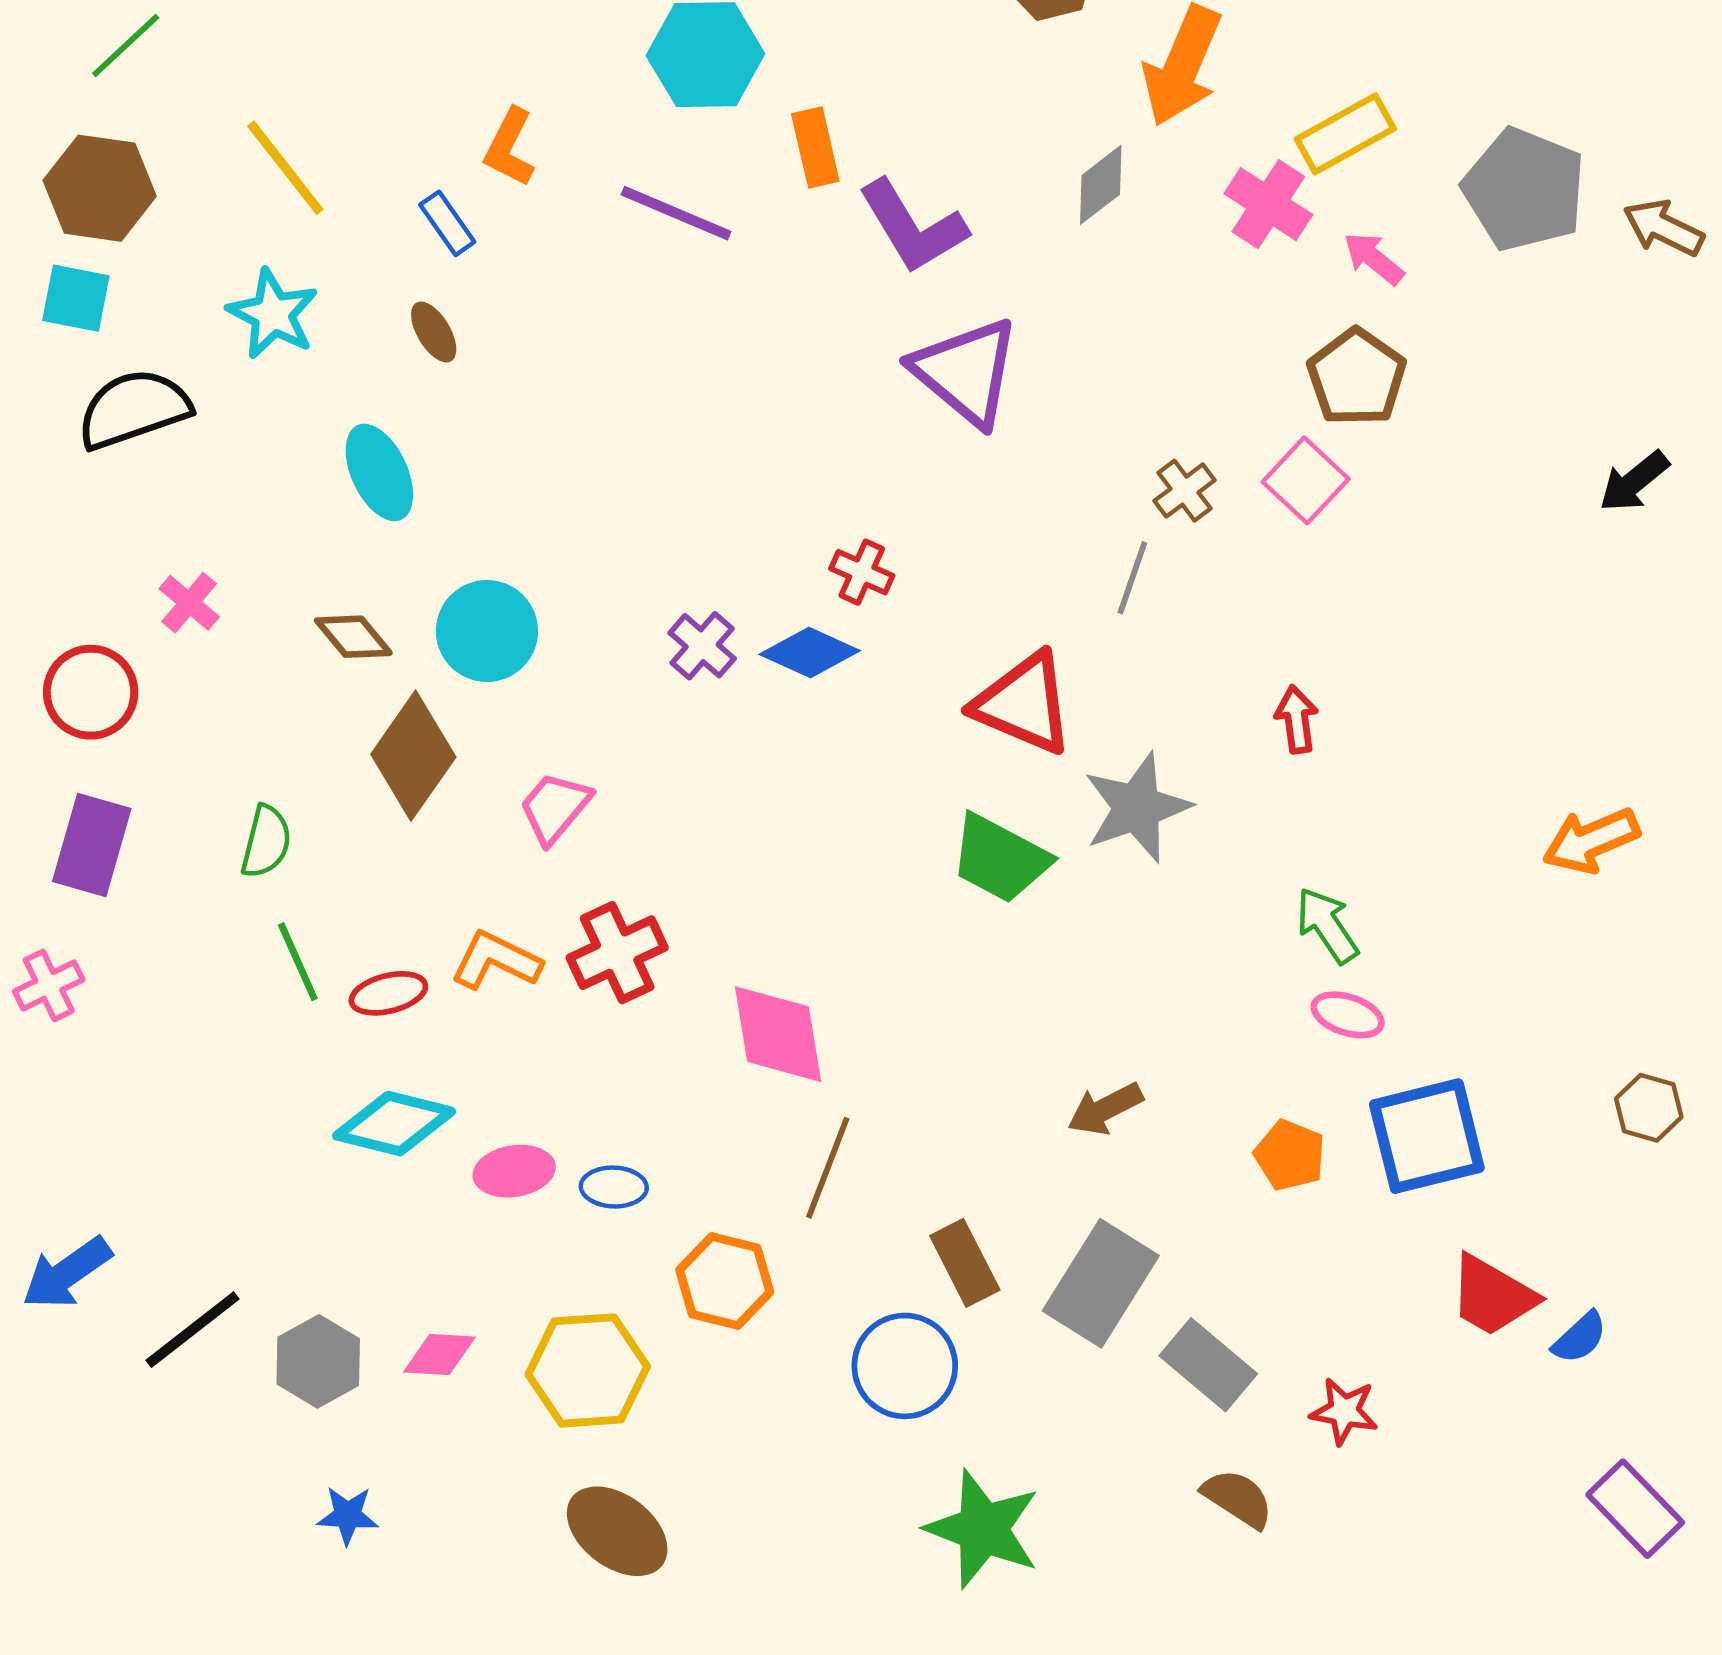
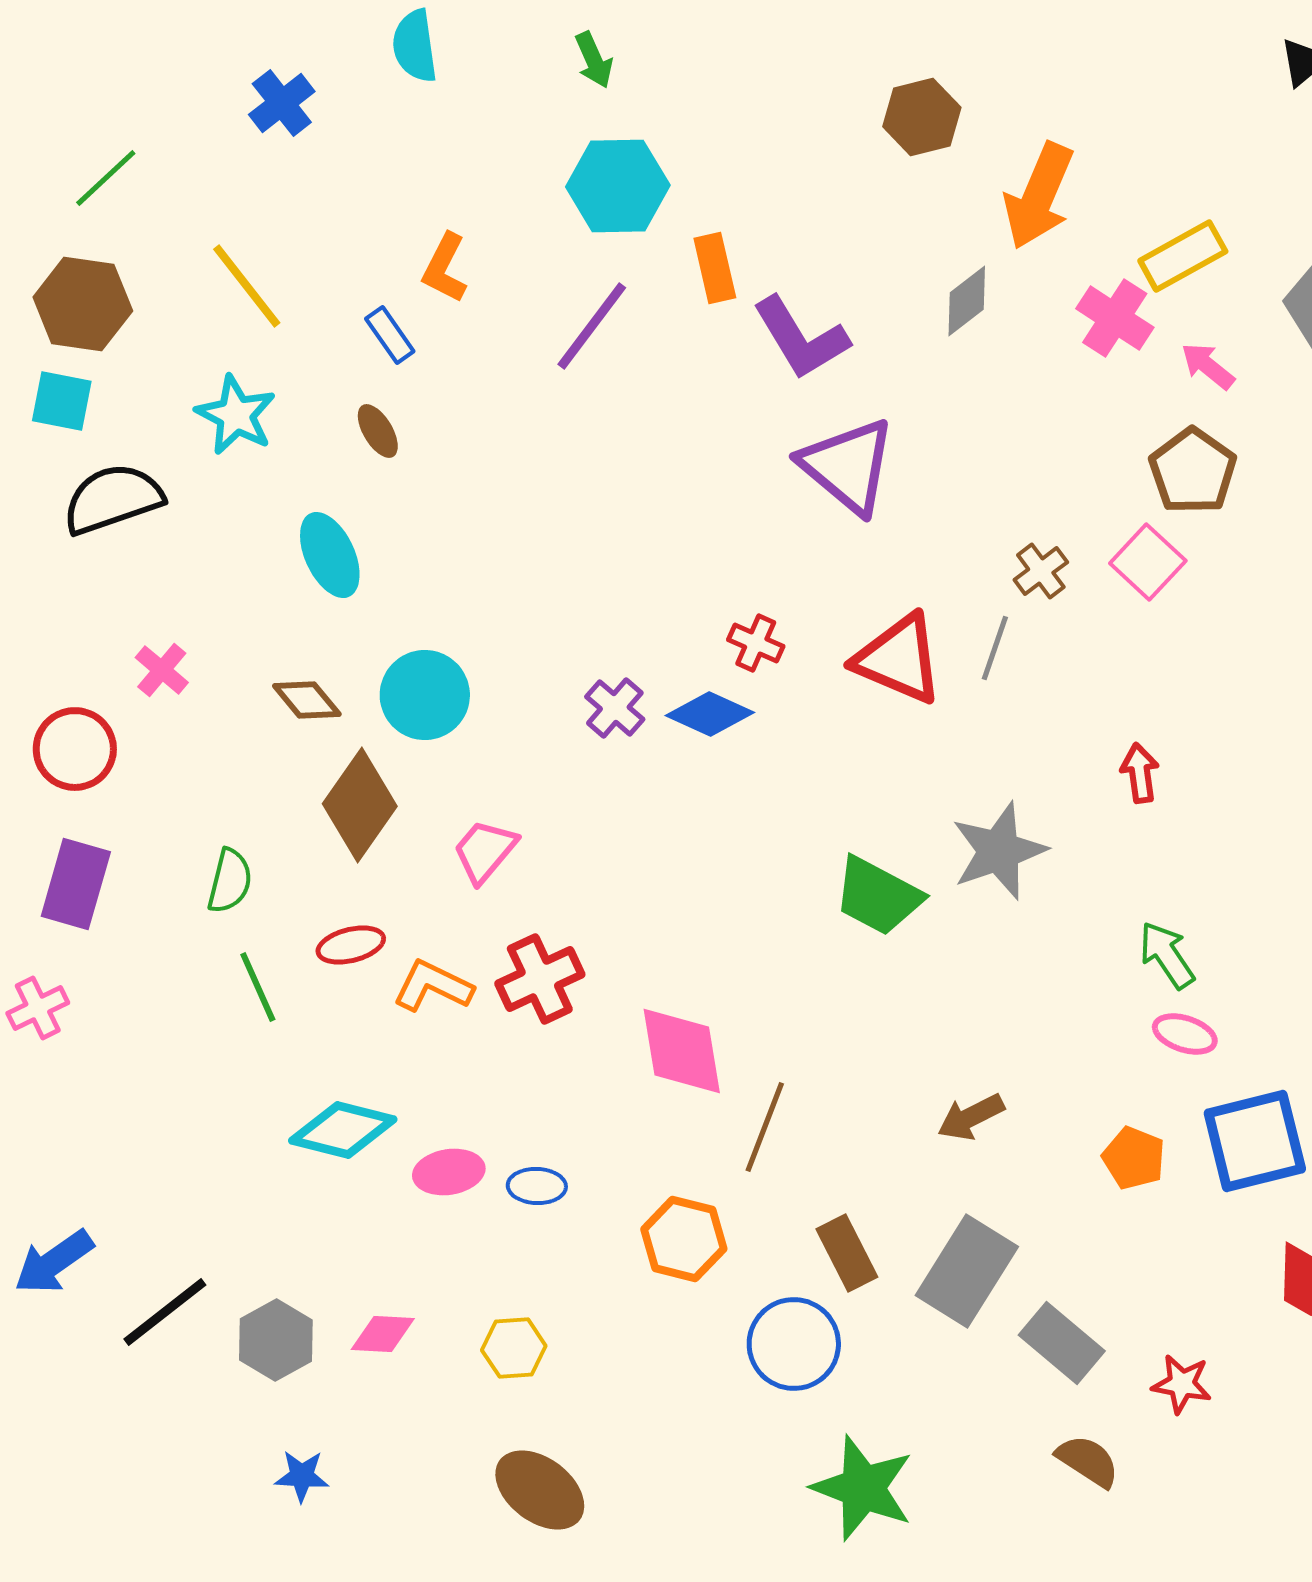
purple line: (676, 213) -> (592, 326), turned -76
red triangle: (1024, 703) -> (899, 659), moved
red ellipse: (388, 993) -> (351, 945), moved
brown line: (828, 1168) -> (765, 1127), moved
orange hexagon: (725, 1281) -> (684, 1239), moved
yellow hexagon: (588, 1370) -> (514, 1348), size x0.6

